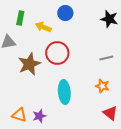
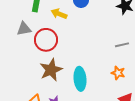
red circle: (57, 53) -> (46, 40), moved
brown star: (29, 64) -> (51, 70), moved

